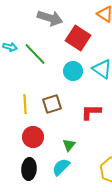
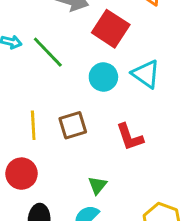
red L-shape: (91, 112) -> (130, 137), turned -110
red circle: (33, 137) -> (21, 174), moved

